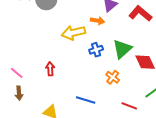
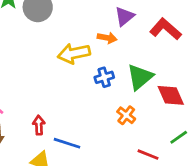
red arrow: (50, 69) -> (39, 125), moved
blue line: (86, 100) -> (67, 143), moved

